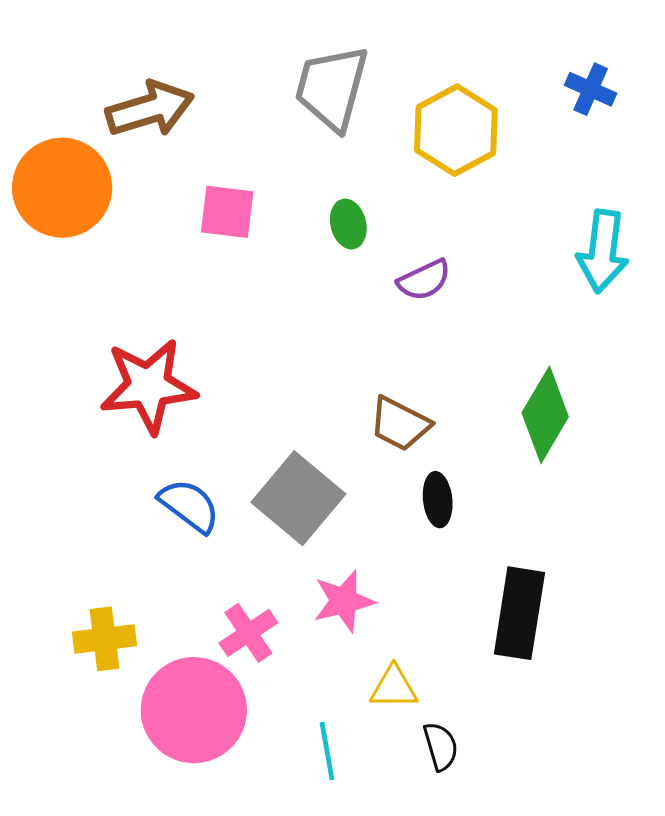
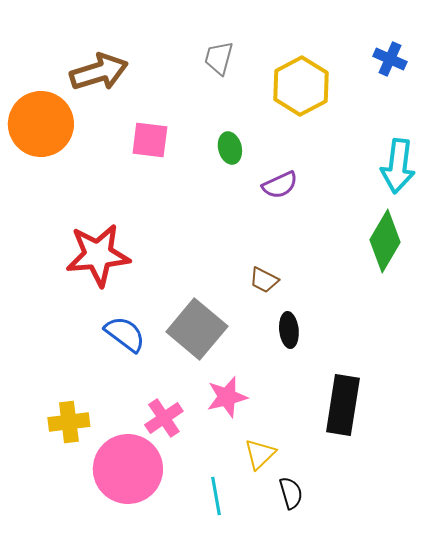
gray trapezoid: (332, 88) -> (219, 58), size x0.6
green diamond: (545, 415) -> (385, 241), moved
brown trapezoid: (400, 424) -> (264, 280), size x0.7
yellow triangle: (394, 687) -> (260, 454), turned -44

